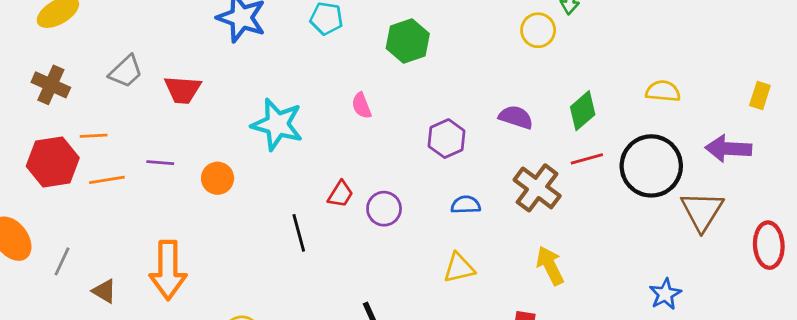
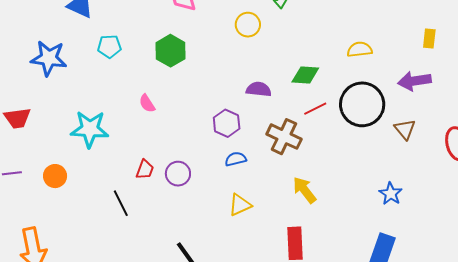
yellow circle: (538, 30) -> (248, 25), moved
green diamond: (583, 111) -> (305, 75), turned 56
purple hexagon: (447, 139) -> (227, 123), moved
brown triangle: (702, 211) -> (405, 129), size x0.7

